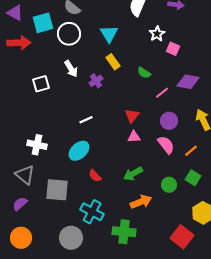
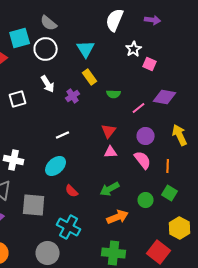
green semicircle: (144, 73) -> (114, 94), moved, turned -32
orange line: (191, 151) -> (168, 166), turned -48
green cross: (124, 232) -> (114, 253), moved

